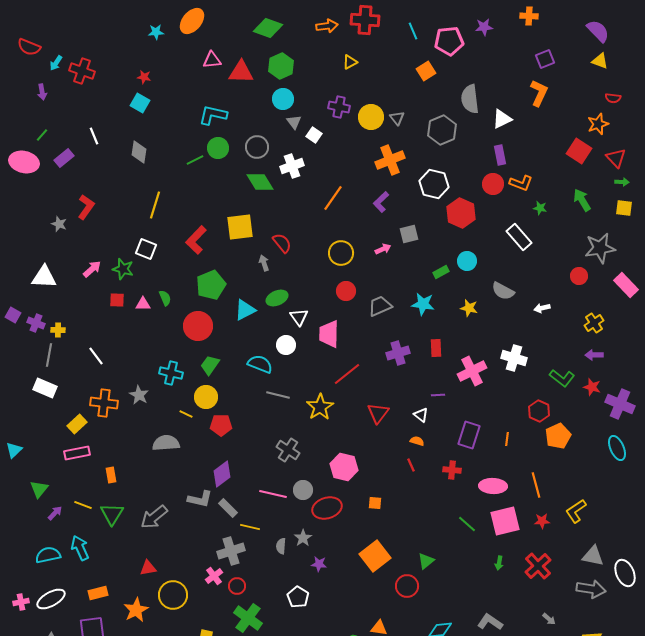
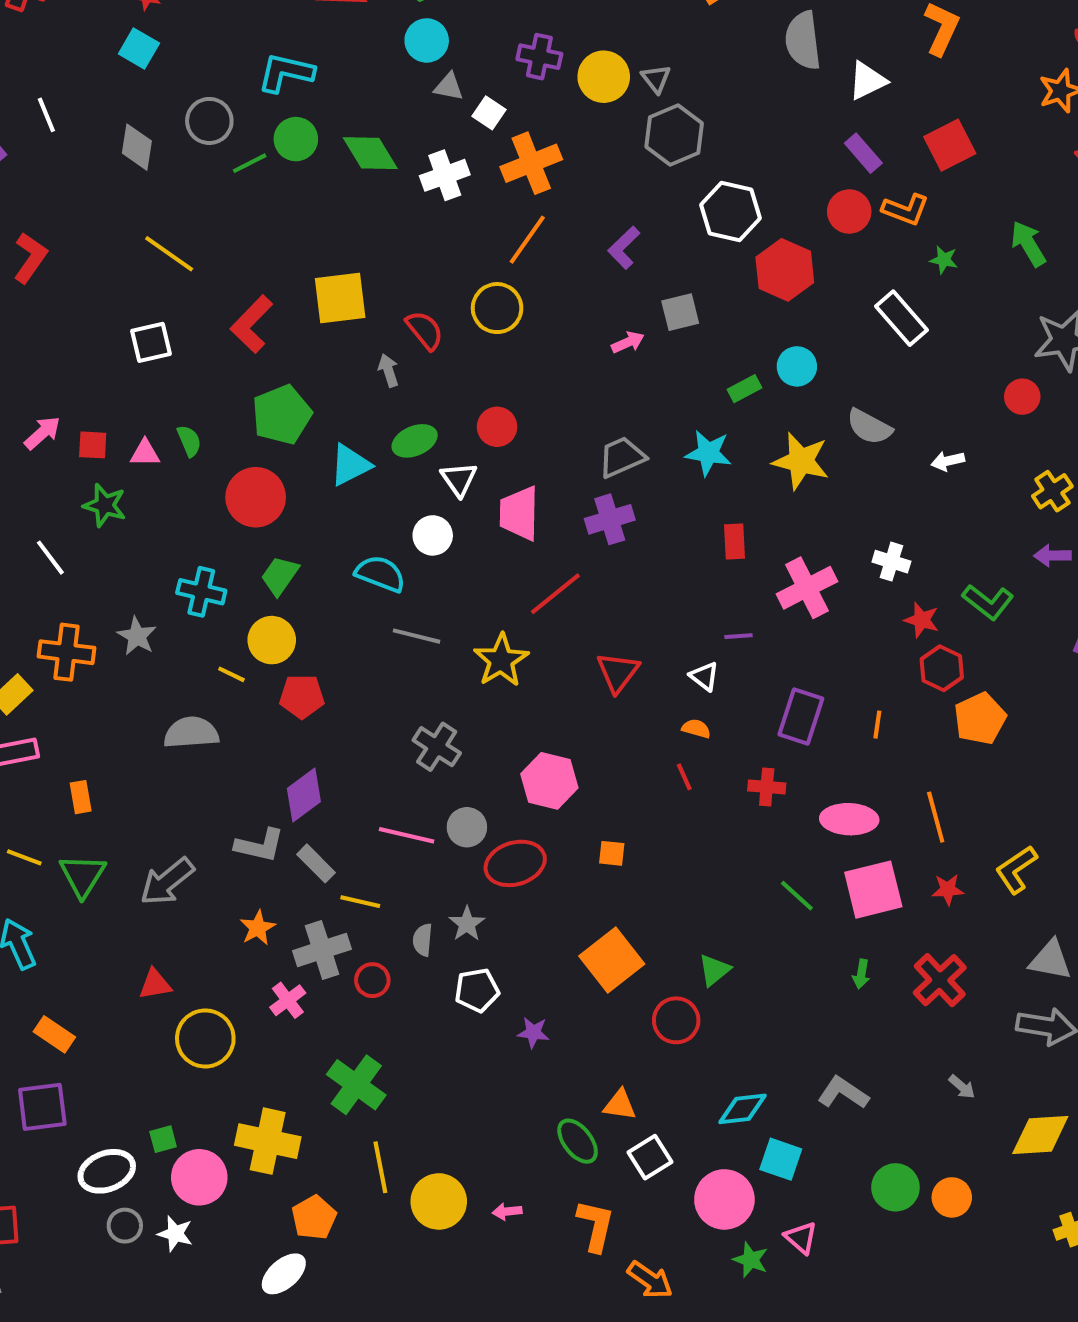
gray triangle: (294, 122) -> (449, 87), turned -42
gray hexagon: (442, 130) -> (674, 135), moved
gray circle: (257, 147) -> (209, 121), moved
red square: (579, 151) -> (950, 145), moved, turned 30
purple rectangle: (500, 155) -> (863, 153), turned -30
orange cross: (390, 160) -> (531, 163), moved
green diamond: (260, 182) -> (370, 153), moved
yellow line: (155, 205) -> (169, 254), turned -72
white square: (146, 249) -> (151, 342), turned -35
yellow circle: (341, 253) -> (497, 308), moved
pink arrow: (92, 269) -> (42, 433), moved
green star: (123, 269) -> (105, 505), moved
red circle: (346, 291) -> (497, 427), moved
yellow star: (469, 308) -> (801, 461), size x1.6
purple cross: (398, 353) -> (610, 519), moved
white cross: (514, 358) -> (891, 562), size x0.7
red star: (592, 387) -> (922, 620), moved
purple star: (319, 564) -> (533, 1032), moved
red circle: (237, 586) -> (372, 980), moved
orange rectangle: (98, 593) -> (54, 1034), turned 48
white pentagon: (298, 597) -> (477, 990), moved, turned 30
orange star: (136, 610) -> (258, 928), moved, size x0.7

